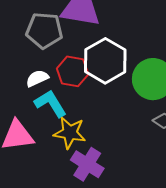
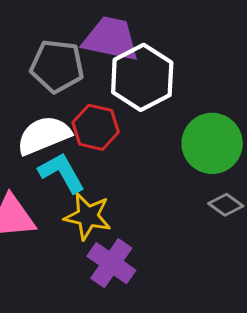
white hexagon: (105, 61) -> (142, 77), moved
white semicircle: (37, 78) -> (44, 135), size x1.6

